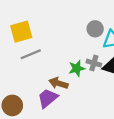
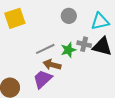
gray circle: (95, 29) -> (69, 16), moved
gray line: (31, 54) -> (45, 49), moved

